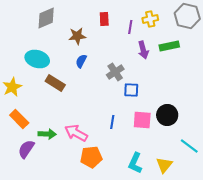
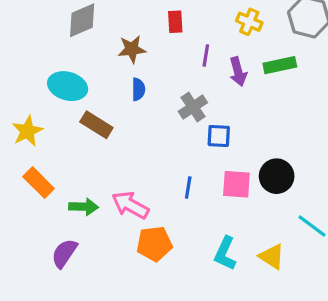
yellow cross: (150, 19) -> (249, 22), turned 35
purple line: (130, 27) -> (206, 56), moved
blue semicircle: (81, 61) -> (138, 89), turned 152
purple semicircle: (26, 149) -> (64, 253), moved
yellow triangle: (164, 165) -> (272, 257), turned -36

